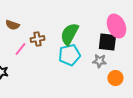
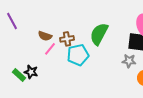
brown semicircle: (12, 25) -> (45, 36), moved
cyan pentagon: (69, 55) -> (78, 55), moved

